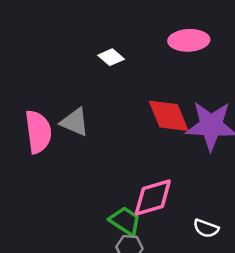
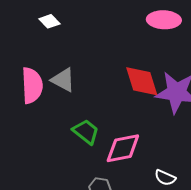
white diamond: (111, 57) -> (49, 21), moved
green trapezoid: (125, 221) -> (86, 132), moved

